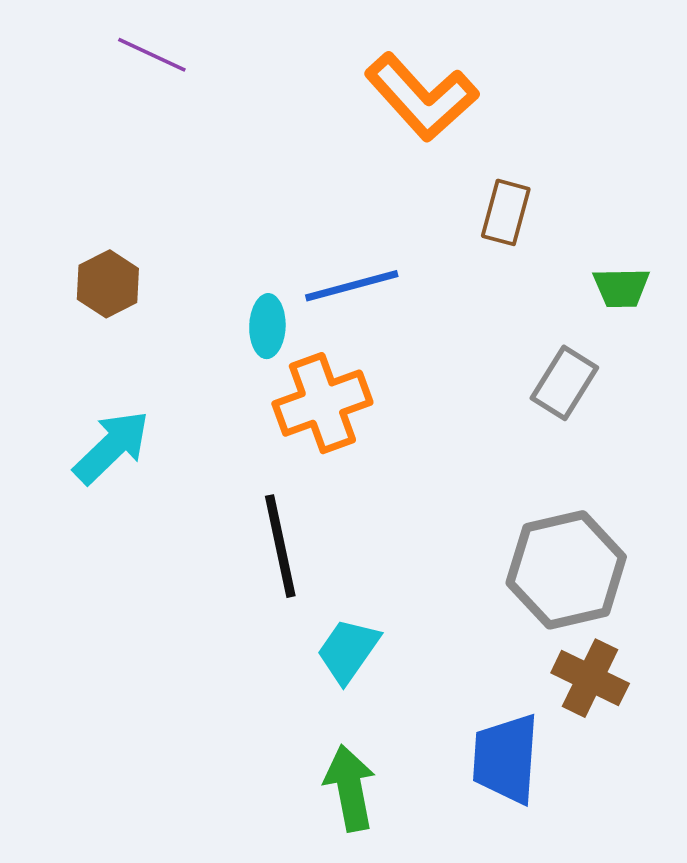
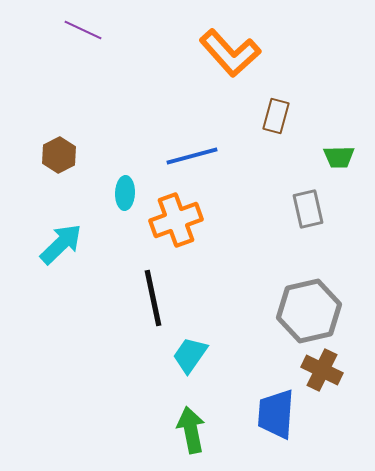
cyan ellipse: (267, 326) -> (125, 193), moved
gray rectangle: (564, 383) -> (308, 209), turned -45

